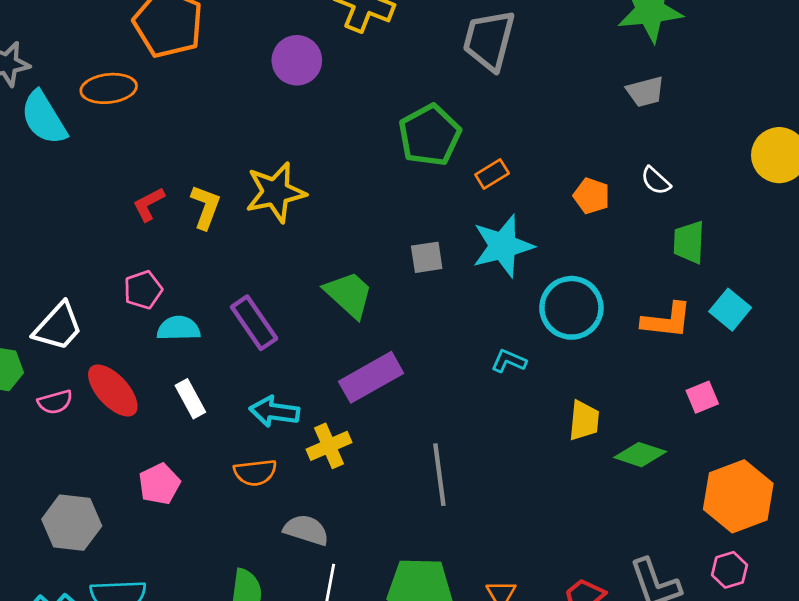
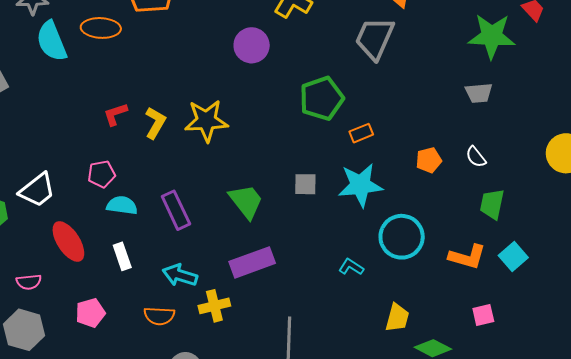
purple circle: (297, 60) -> (252, 45), moved
orange pentagon: (592, 196) -> (429, 160), turned 30
pink semicircle: (55, 402) -> (29, 282), moved

